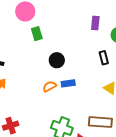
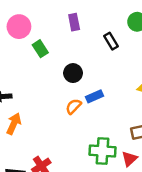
purple rectangle: (95, 23) -> (74, 22), moved
black rectangle: (104, 58) -> (111, 41), moved

